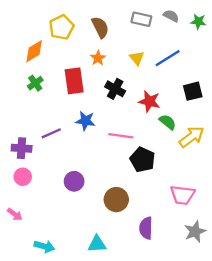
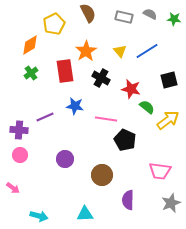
brown semicircle: (100, 27) -> (88, 13), moved
orange star: (98, 58) -> (86, 51), size x1.5

